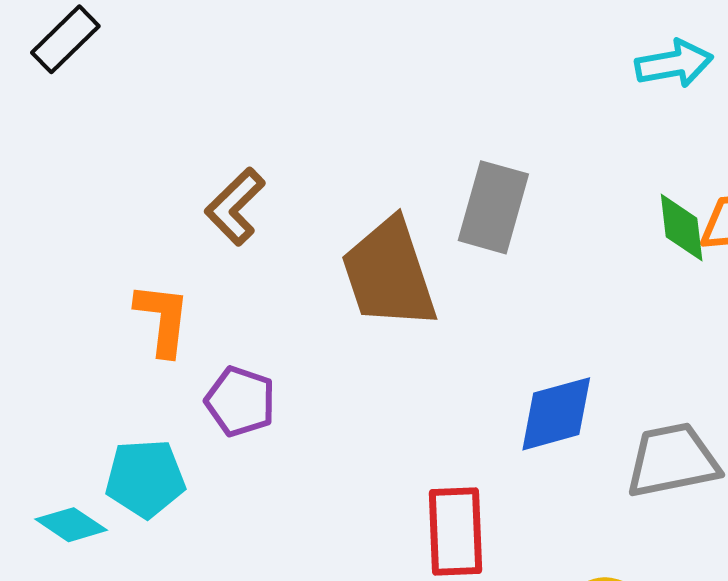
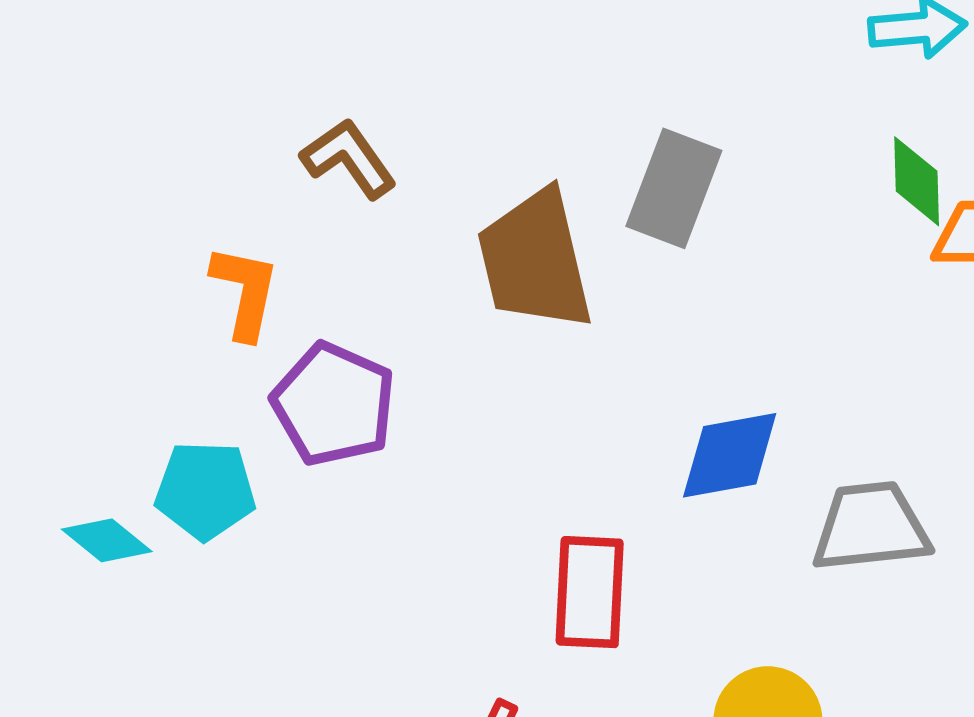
brown L-shape: (235, 207) -> (349, 158), turned 94
green diamond: (682, 227) -> (917, 181), moved
purple pentagon: (240, 401) -> (334, 404), size x1.4

